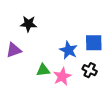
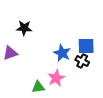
green triangle: (43, 70) -> (38, 87), moved
black cross: (90, 70) -> (82, 61), moved

